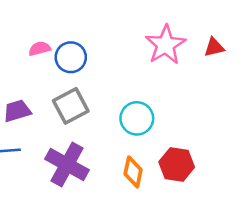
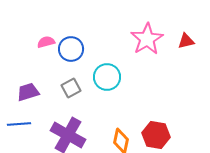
gray square: (71, 106) -> (71, 88), size x0.7
cyan circle: (137, 118) -> (107, 77), moved

